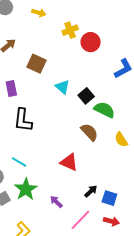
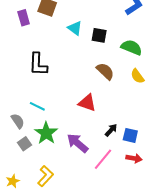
purple rectangle: (11, 89) -> (24, 18), moved
black square: (86, 96) -> (99, 35), turned -35
green semicircle: (104, 110) -> (132, 47), moved
purple arrow: (56, 202) -> (78, 143), size x1.6

